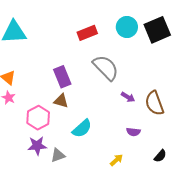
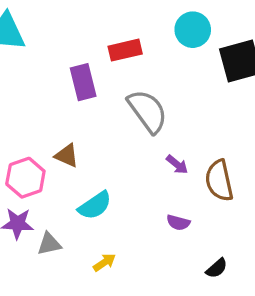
cyan circle: (127, 27) -> (193, 30), moved
purple rectangle: (62, 77) -> (83, 82), moved
yellow arrow: (116, 160) -> (104, 262), moved

